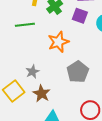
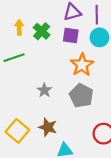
orange star: (58, 42) -> (82, 65), moved
gray star: (33, 72) -> (44, 90), moved

